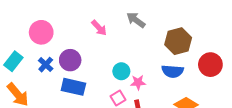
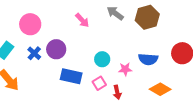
brown hexagon: (178, 41) -> (147, 17), moved
pink star: (138, 82) -> (125, 69), moved
blue rectangle: (73, 87) -> (71, 76), moved

